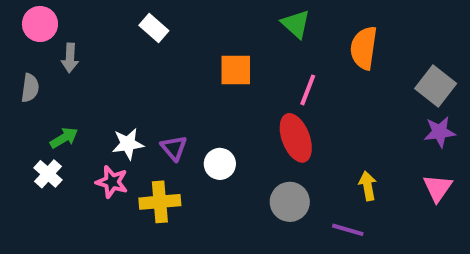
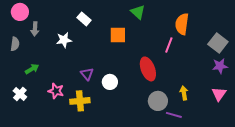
green triangle: (296, 24) -> (138, 12), moved
white rectangle: (154, 28) -> (84, 19), moved
pink line: (308, 90) -> (169, 45), moved
white star: (128, 144) -> (64, 40), moved
white cross: (48, 174) -> (20, 94), moved
gray circle: (290, 202) -> (158, 101), moved

